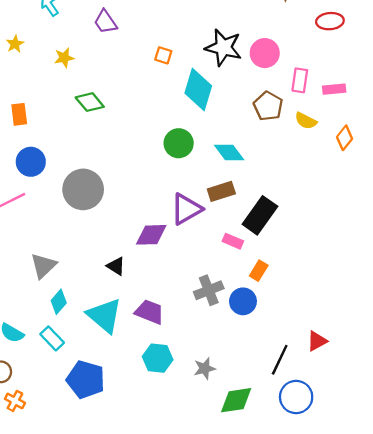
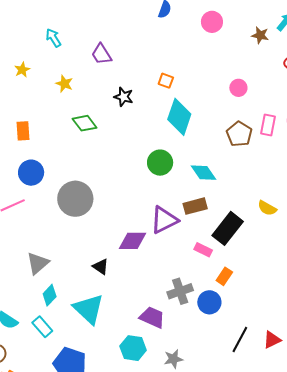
black star: (223, 47) -> (124, 97), moved, size x0.6
pink circle: (265, 53) -> (238, 88), size x0.7
orange square: (163, 55) -> (166, 81), moved
yellow star: (64, 58) -> (64, 84), turned 30
pink rectangle: (300, 80) -> (268, 125), moved
yellow semicircle: (306, 121) -> (267, 208), moved
purple trapezoid: (149, 312) -> (152, 317), moved
black line: (280, 360) -> (240, 340), moved

